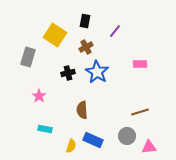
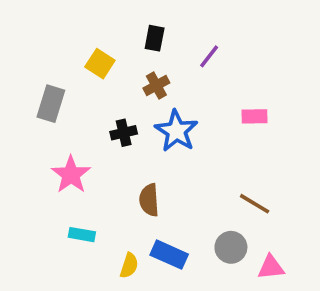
yellow square: (55, 35) -> (100, 64), size x0.7
pink star: (39, 96) -> (71, 175), size x1.5
brown line: (140, 112) -> (255, 204), turned 48

